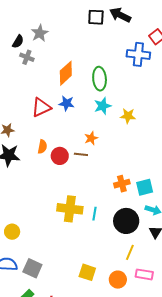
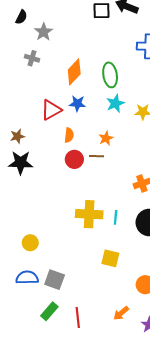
black semicircle: (18, 42) -> (21, 17), moved
orange semicircle: (42, 147) -> (69, 135), moved
yellow square: (87, 272) -> (110, 258), moved

